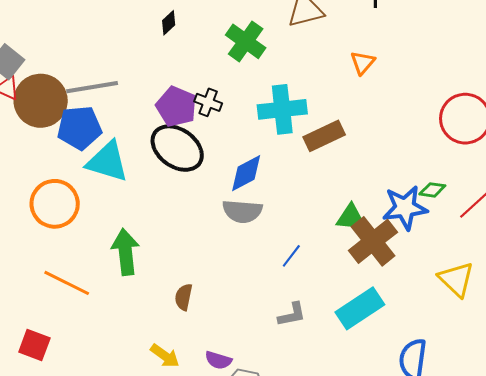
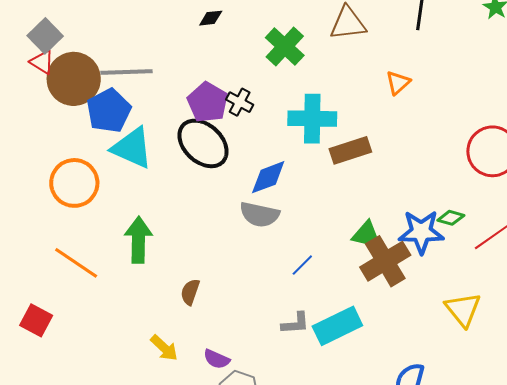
black diamond: (169, 23) -> (211, 18), turned 30
blue pentagon: (80, 128) -> (109, 111), turned -30
cyan rectangle: (360, 308) -> (337, 326), moved

